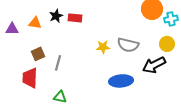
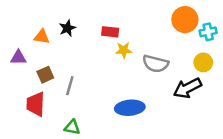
red rectangle: (75, 18) -> (110, 32), moved
purple triangle: (12, 29) -> (18, 58), moved
yellow star: (103, 47) -> (124, 50), moved
blue ellipse: (121, 81) -> (130, 108), moved

